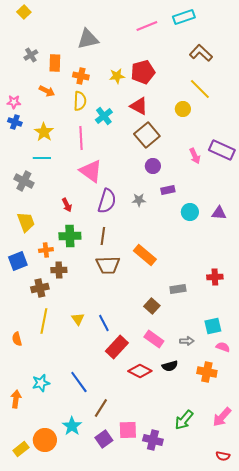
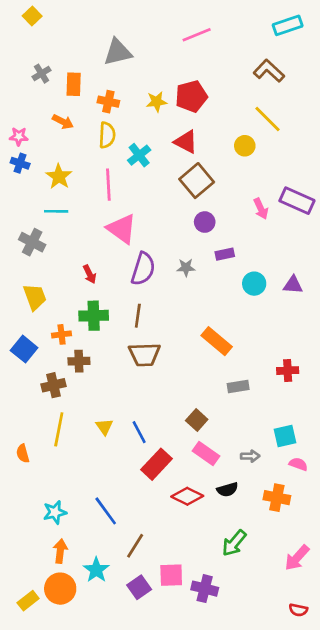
cyan rectangle: (184, 17) -> (288, 25), moved
orange rectangle: (145, 255) -> (217, 341), moved
blue square: (18, 261) -> (24, 349), turned -30
brown square: (152, 306) -> (197, 420), moved
orange arrow: (16, 399) -> (60, 551), moved
green arrow: (184, 420) -> (234, 543), moved

